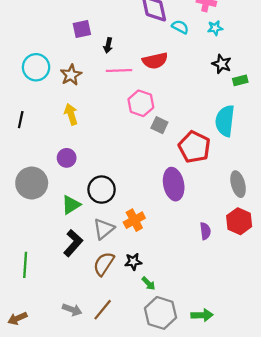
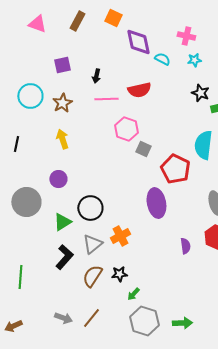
purple square: (82, 29) -> (62, 65), moved
green arrow: (149, 283) -> (133, 294), turned 88

